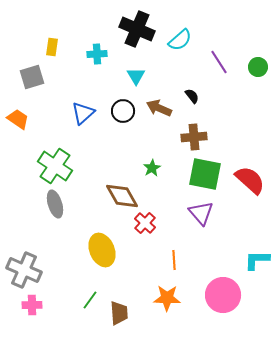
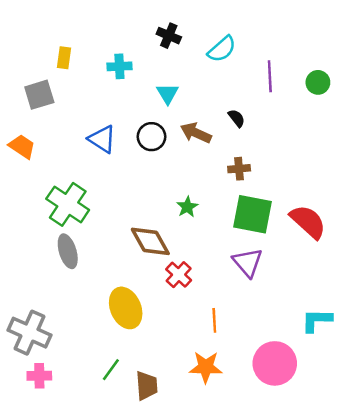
black cross: (137, 29) -> (169, 36), size x0.6
purple line: (219, 62) -> (270, 76), turned 30
blue triangle: (83, 113) -> (102, 139), turned -45
brown cross: (194, 137) -> (239, 169), size x0.7

